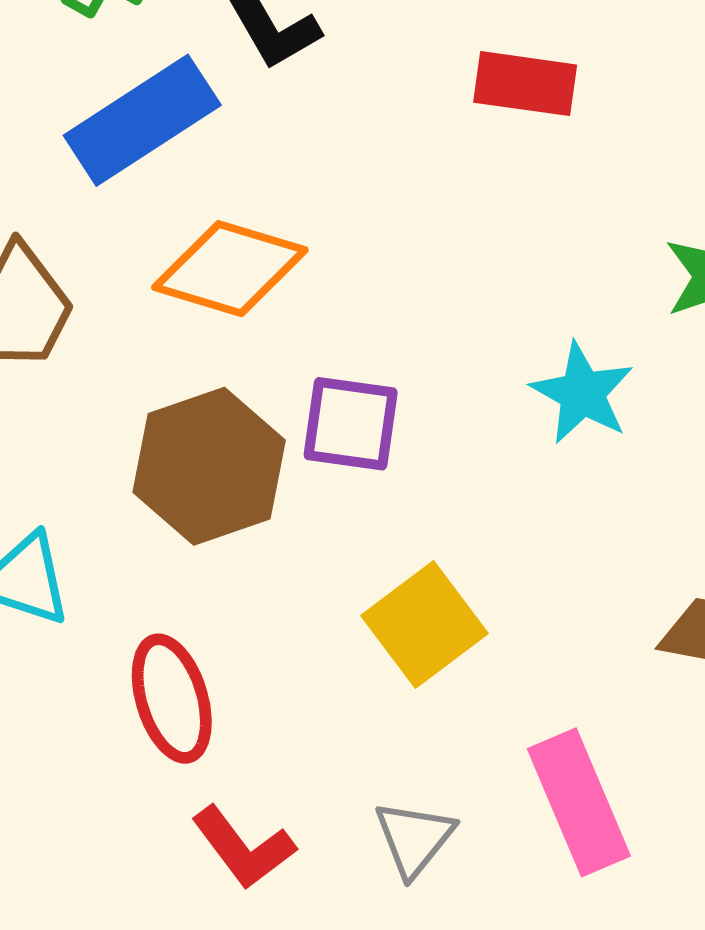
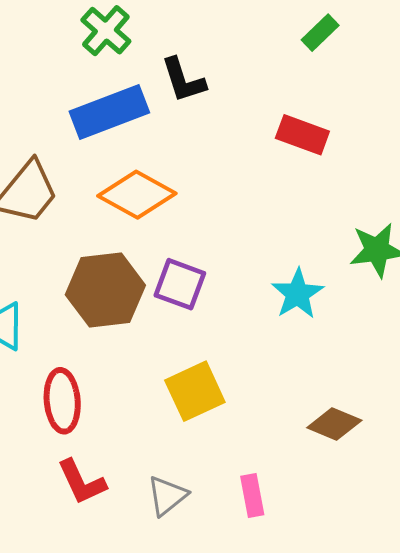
pink rectangle: (579, 802) -> (252, 496), size x0.6

